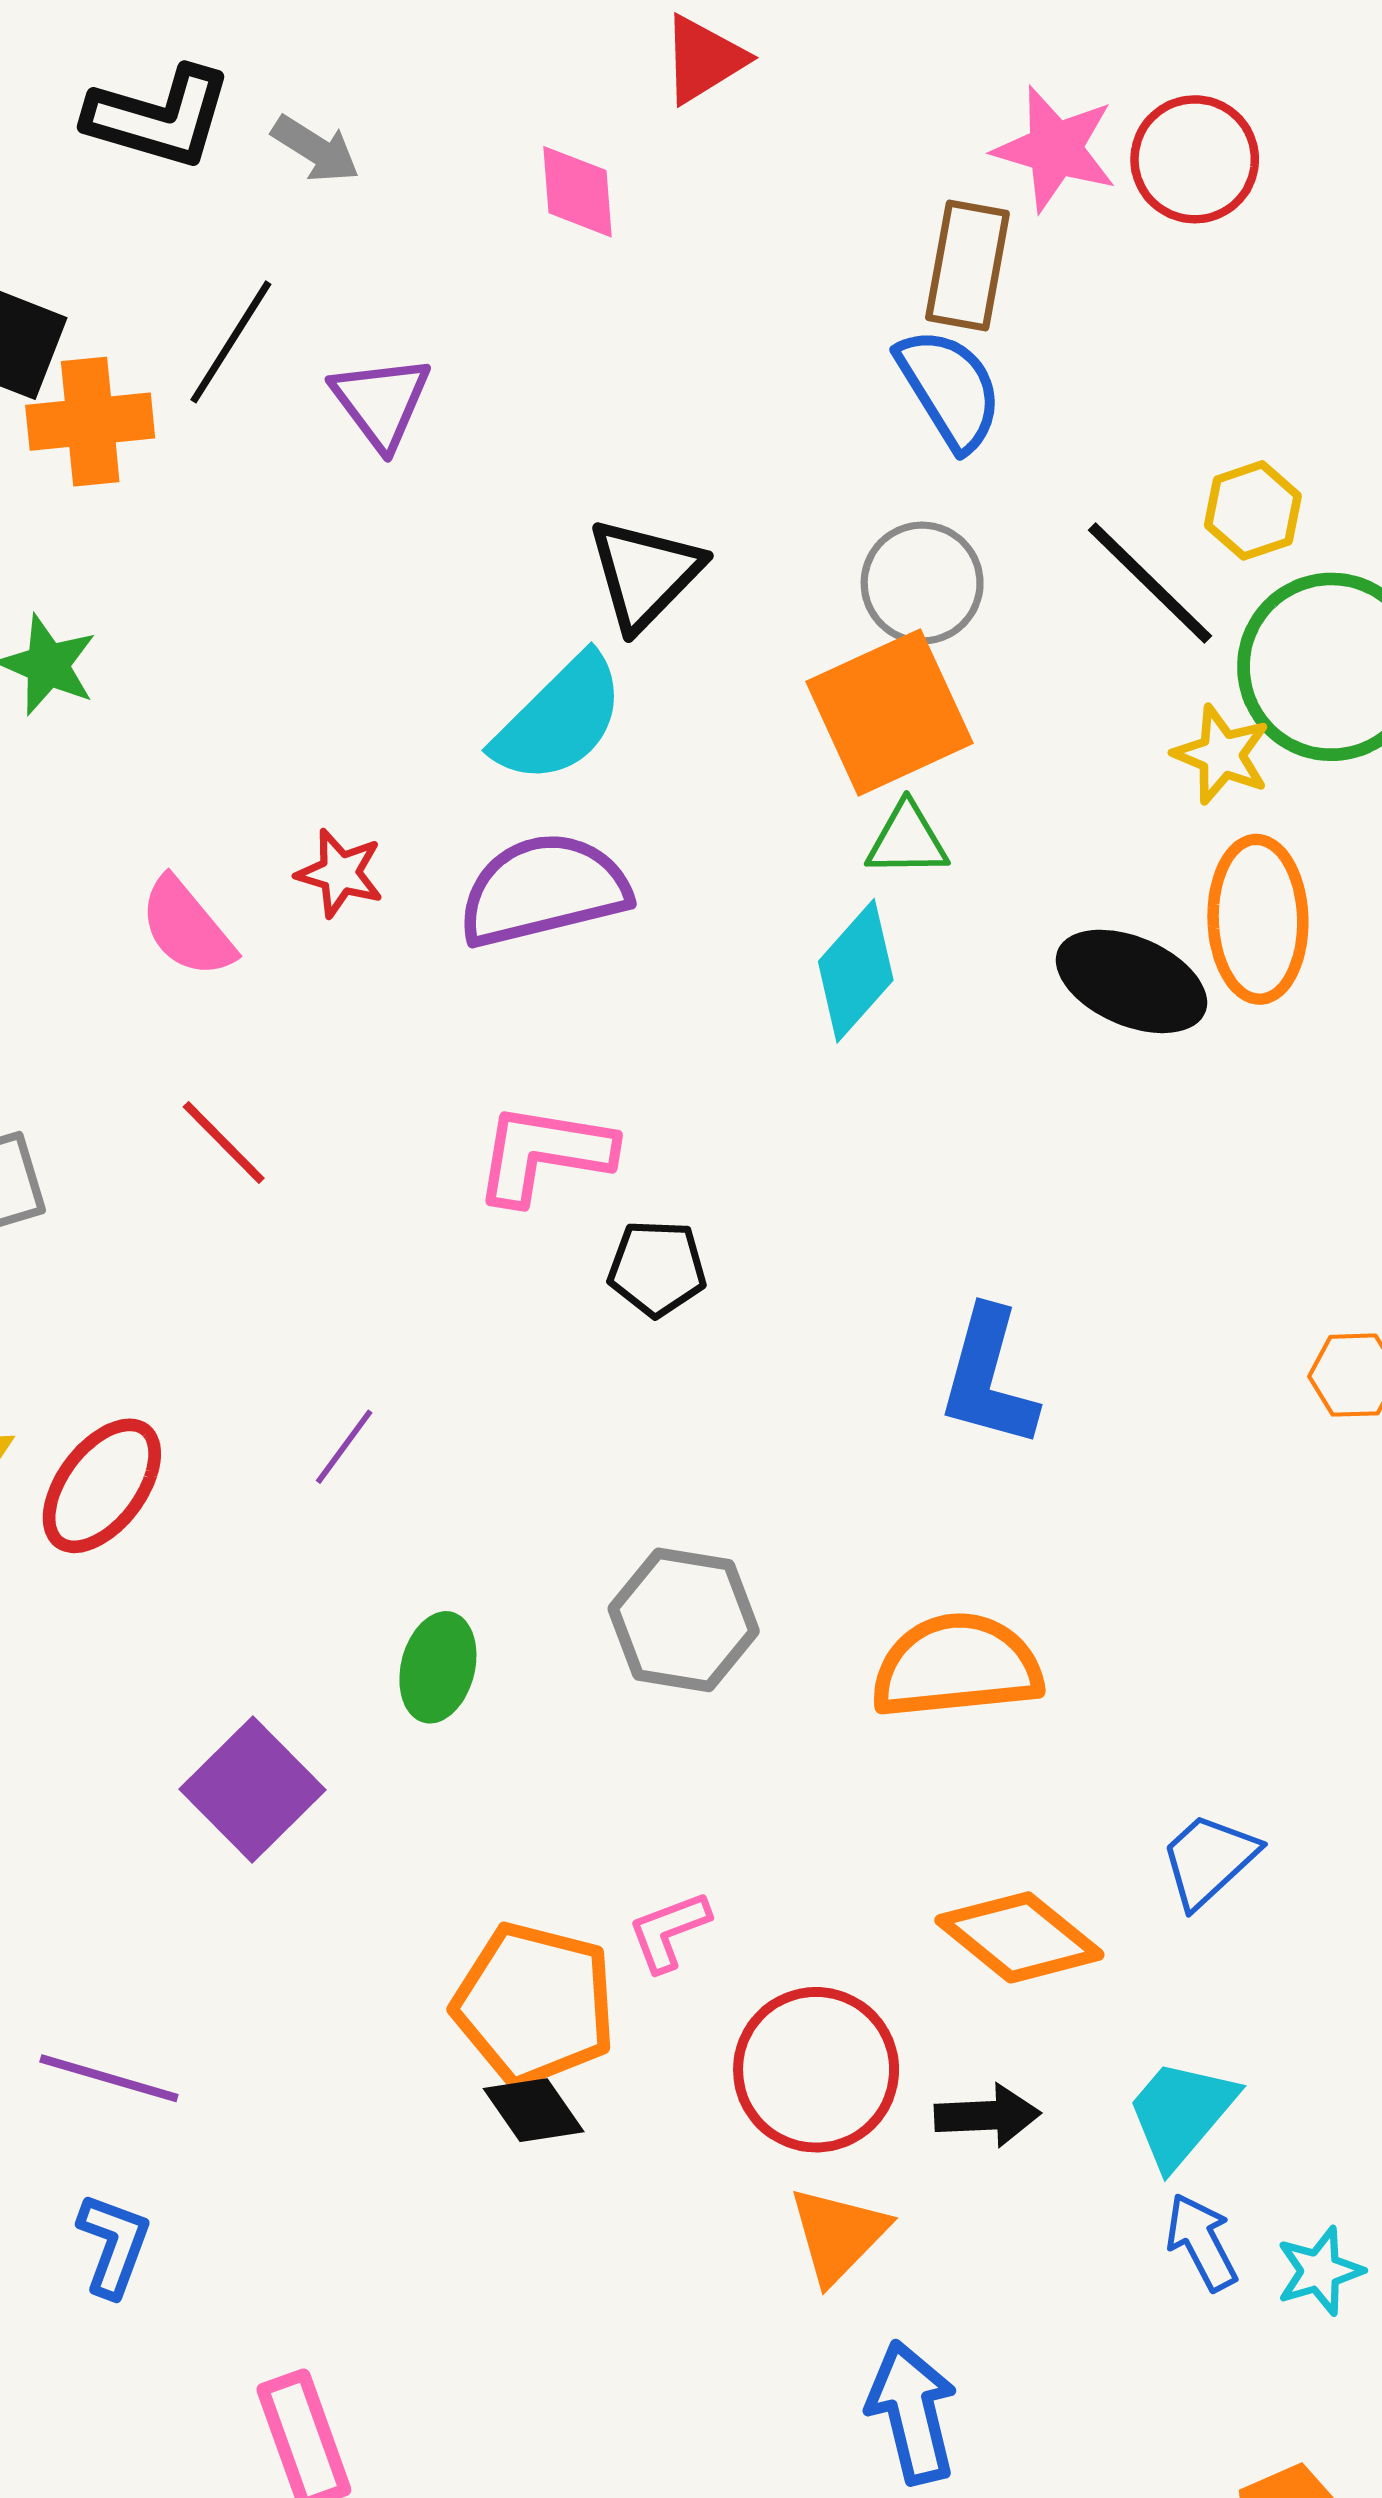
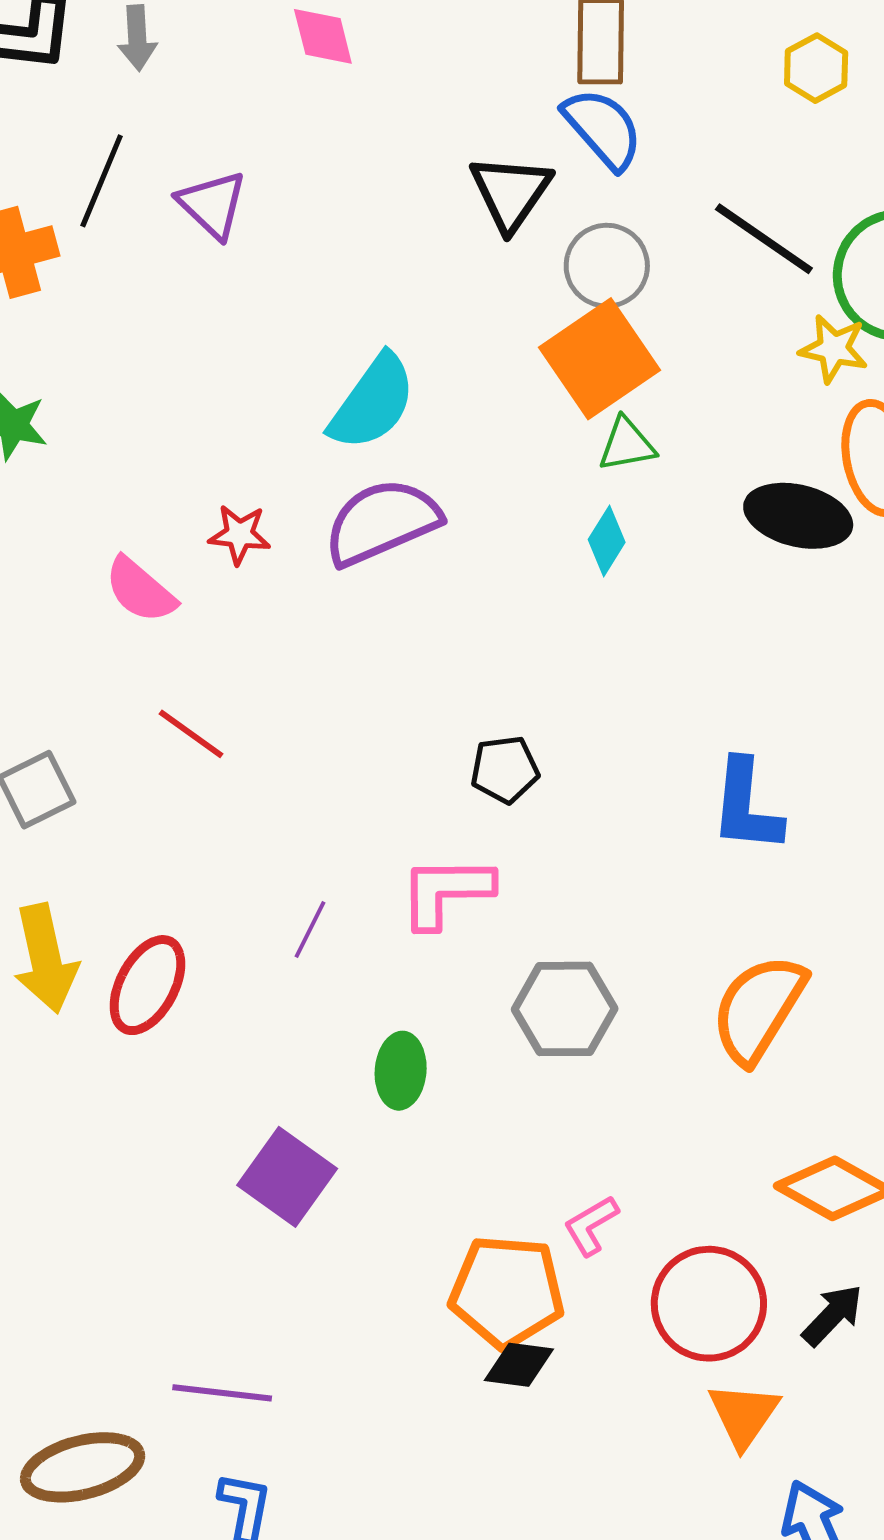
gray arrow: (316, 149) -> (137, 38), turned 64
yellow hexagon: (1253, 510) -> (816, 68), moved
black triangle: (645, 574) -> (510, 192), moved
cyan diamond: (856, 971) -> (607, 541), size x0.7
pink L-shape: (544, 1154) -> (446, 892), moved
orange semicircle: (957, 1666) -> (758, 1009), turned -43
black diamond: (534, 2110) -> (519, 1365), turned -38
black arrow: (987, 2116) -> (833, 1315), turned -34

